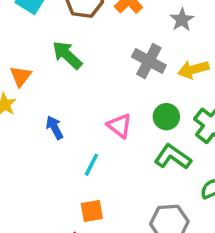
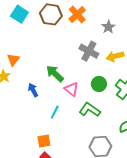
green arrow: (67, 55) -> (55, 74), moved
green L-shape: (173, 157) -> (90, 110), moved
orange square: (92, 211) -> (44, 141), moved

